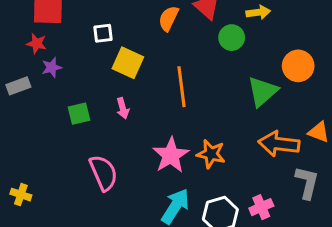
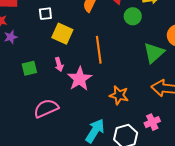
pink star: (171, 155) -> (80, 79), moved
pink semicircle: (103, 173) -> (46, 108), turned -90
pink cross: (261, 207) -> (152, 122), moved

